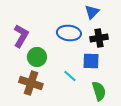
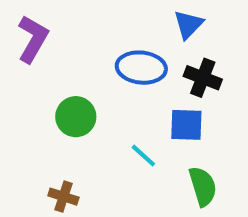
purple L-shape: (21, 36) -> (33, 39), moved
black cross: (99, 38) -> (203, 78), turned 30
brown cross: (31, 83) -> (63, 197), moved, size x0.6

